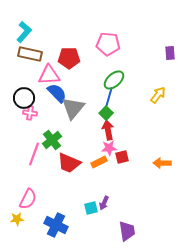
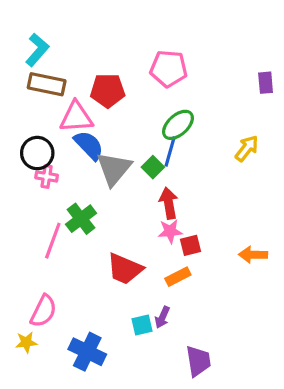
green square: (106, 113) -> (153, 167), moved
orange rectangle: (99, 162) -> (178, 277), moved
red trapezoid: (69, 163) -> (125, 269), moved

